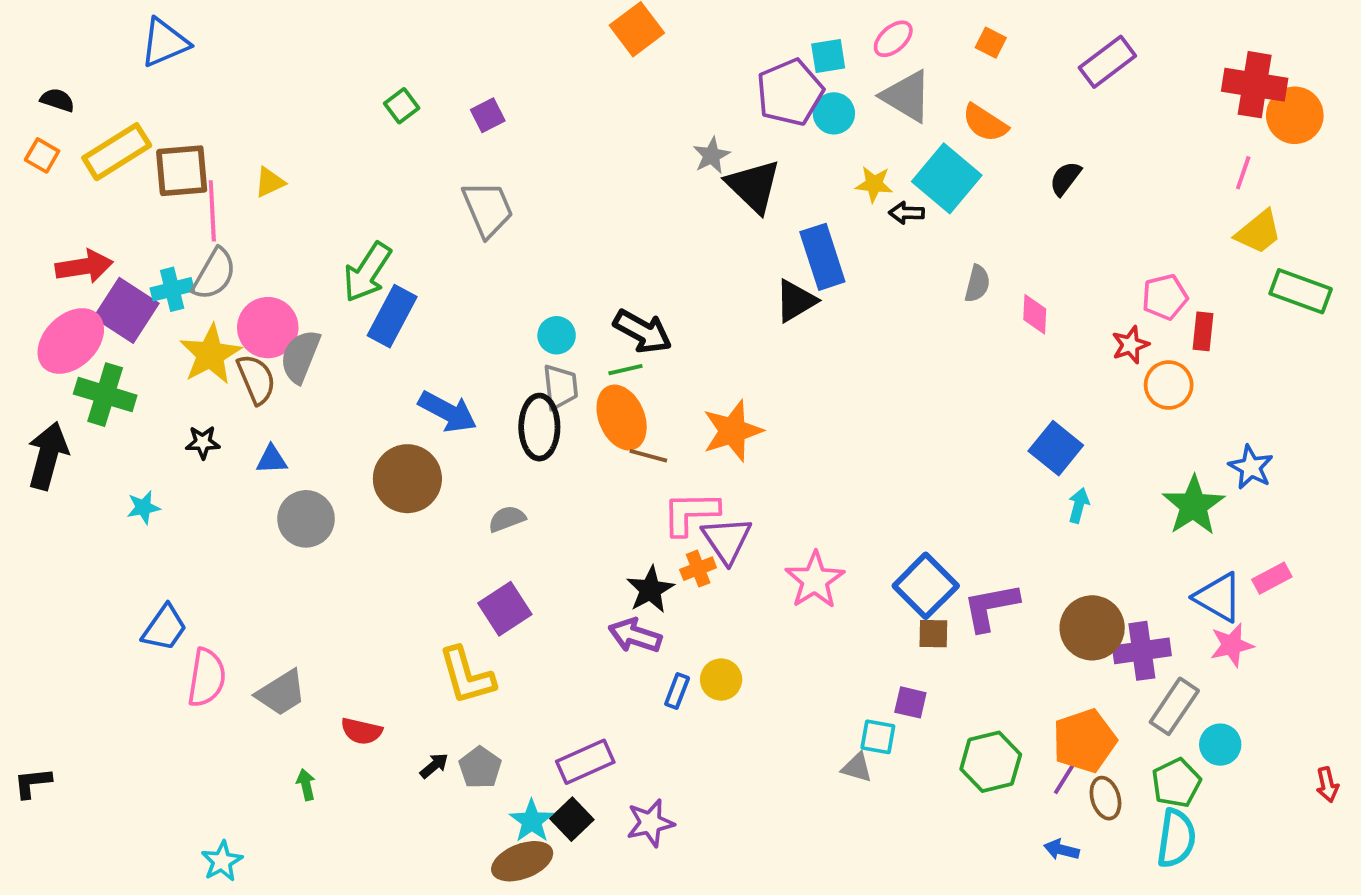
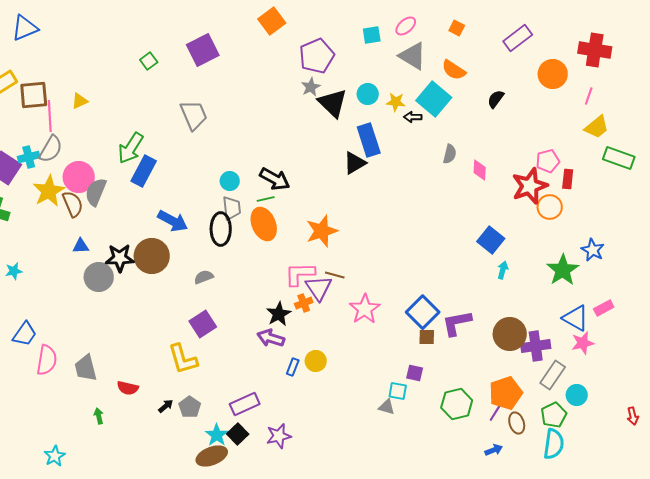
purple pentagon: (790, 92) -> (317, 56), moved
cyan circle: (834, 113) -> (368, 94), moved
purple square: (488, 115) -> (203, 50), moved, size x1.8
orange circle: (1295, 115) -> (553, 74), moved
red star: (1130, 345) -> (530, 186), size x1.8
black star: (203, 442) -> (120, 258), moved, size x1.6
brown line: (648, 456) -> (335, 275), moved
gray trapezoid: (281, 693) -> (86, 368), turned 108
blue arrow: (1061, 850) -> (494, 450), turned 144

